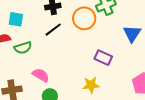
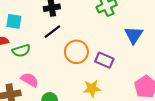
orange circle: (84, 18) -> (76, 52), moved
pink semicircle: (41, 75) -> (30, 80), moved

